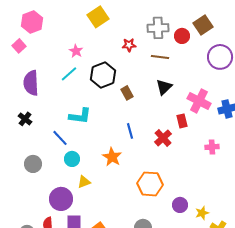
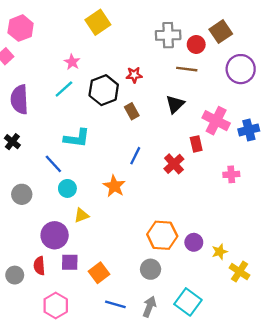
red star: (129, 45) -> (134, 75), moved
brown line: (160, 57) -> (187, 69), moved
blue line: (130, 131) -> (135, 156), turned 42
orange hexagon: (150, 184) -> (162, 235), moved

